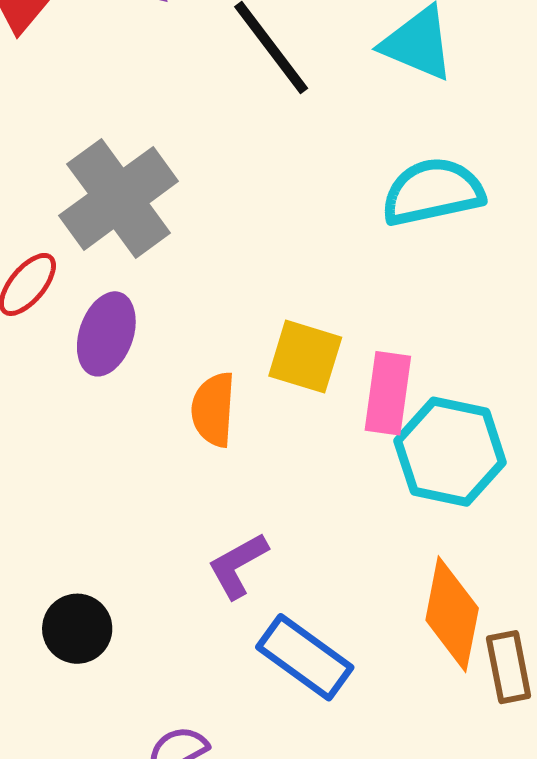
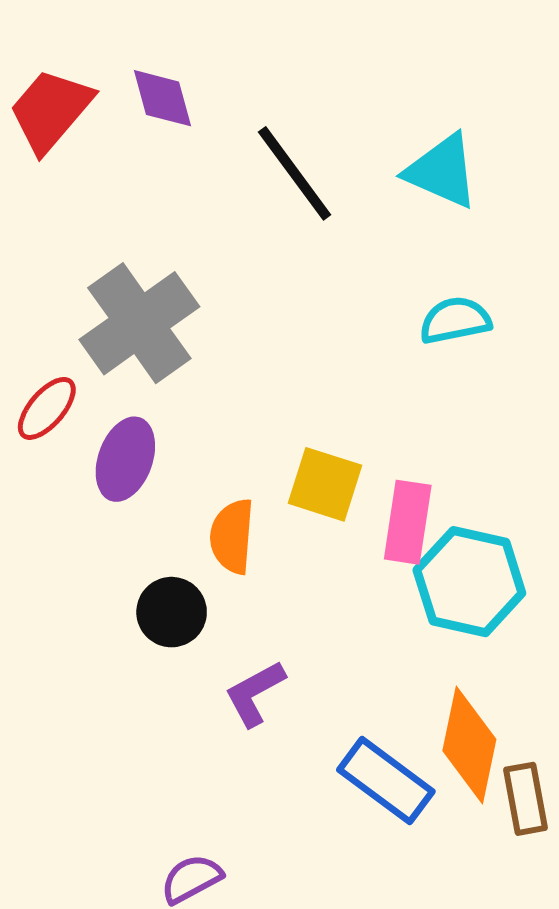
cyan semicircle: (433, 192) -> (455, 320), size x0.7
black circle: (77, 629) -> (172, 612), moved
blue rectangle: (305, 657) -> (386, 781), moved

